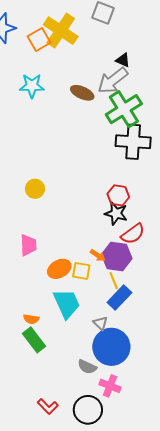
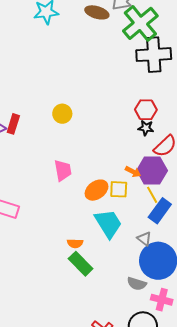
black star: (116, 214) -> (146, 128), size x0.7

